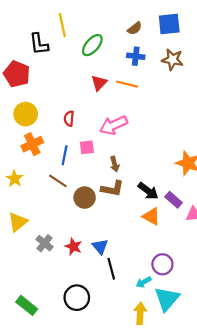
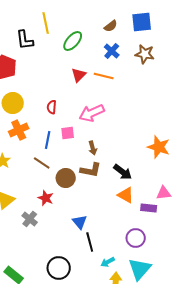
blue cross: (136, 56) -> (112, 51), turned 35
purple rectangle: (174, 200) -> (149, 208), moved, turned -35
red star: (73, 246) -> (46, 198), moved
cyan arrow: (144, 282) -> (108, 262), moved

